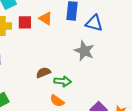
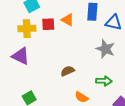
green arrow: (63, 81) -> (104, 81), moved

